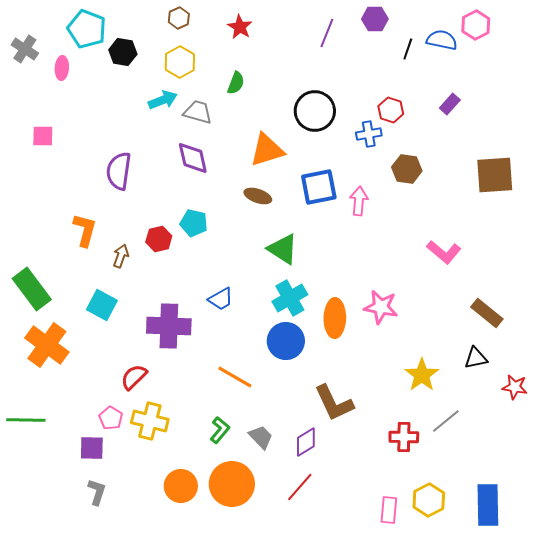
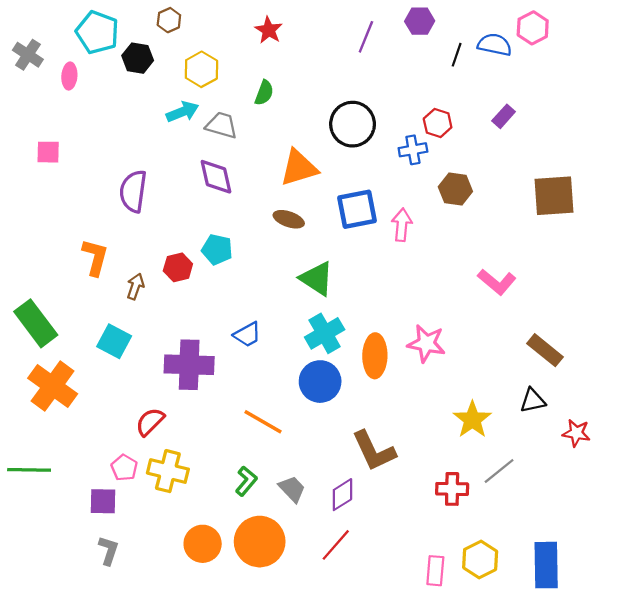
brown hexagon: (179, 18) -> (169, 20), moved

